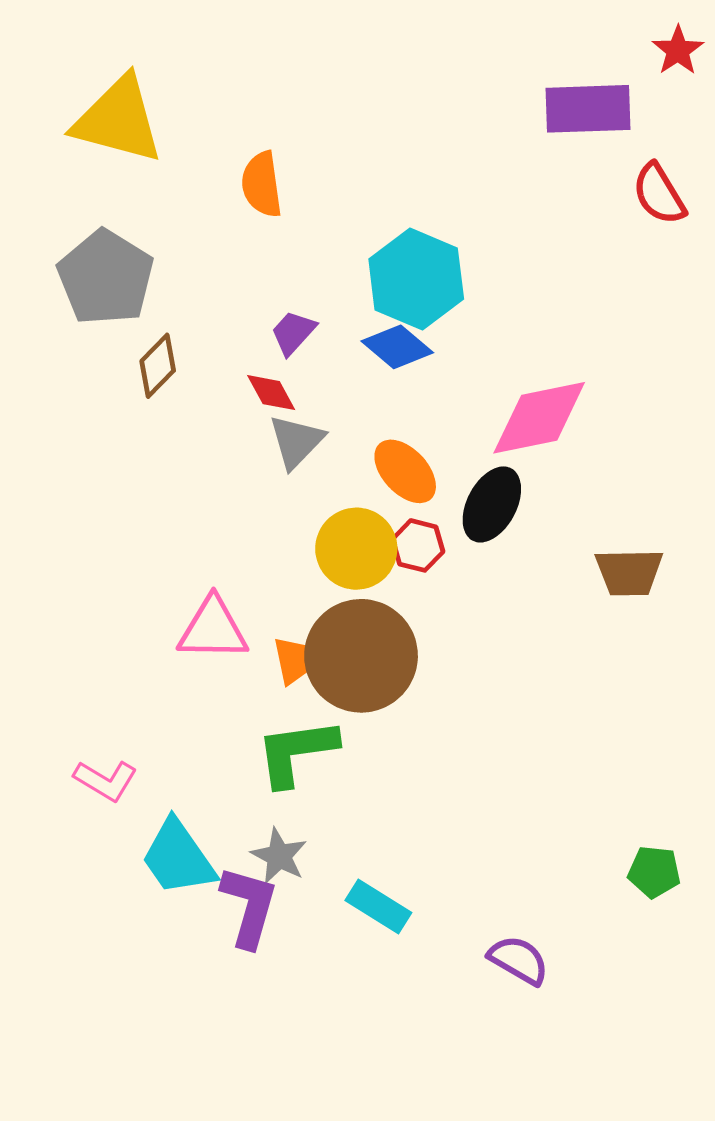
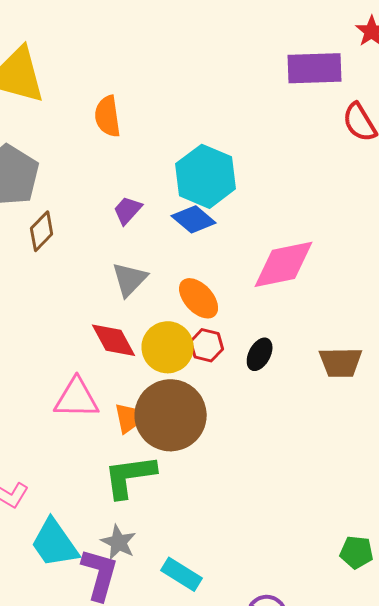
red diamond: (271, 393) -> (114, 340), moved, size x1.4
black ellipse: (492, 504) -> (260, 354), moved, size x0.7

